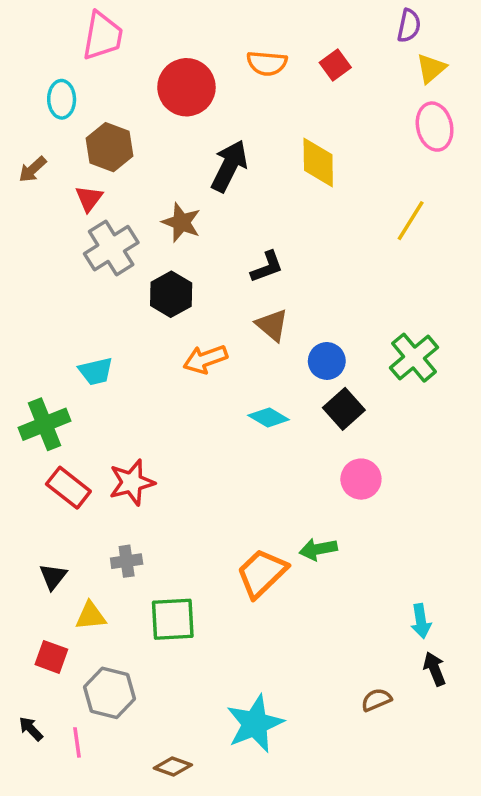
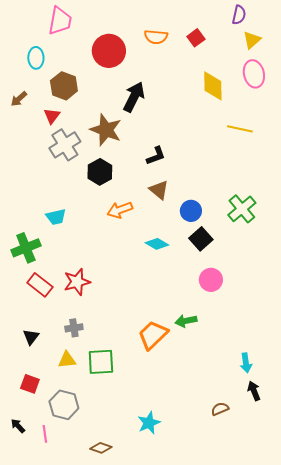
yellow diamond: (318, 163) -> (213, 86), moved
yellow line: (411, 221) -> (240, 129), turned 70
brown star: (181, 222) -> (106, 130), size x1.4
yellow triangle: (91, 616) -> (67, 360), moved
cyan star: (255, 724) -> (149, 423), size x0.7

